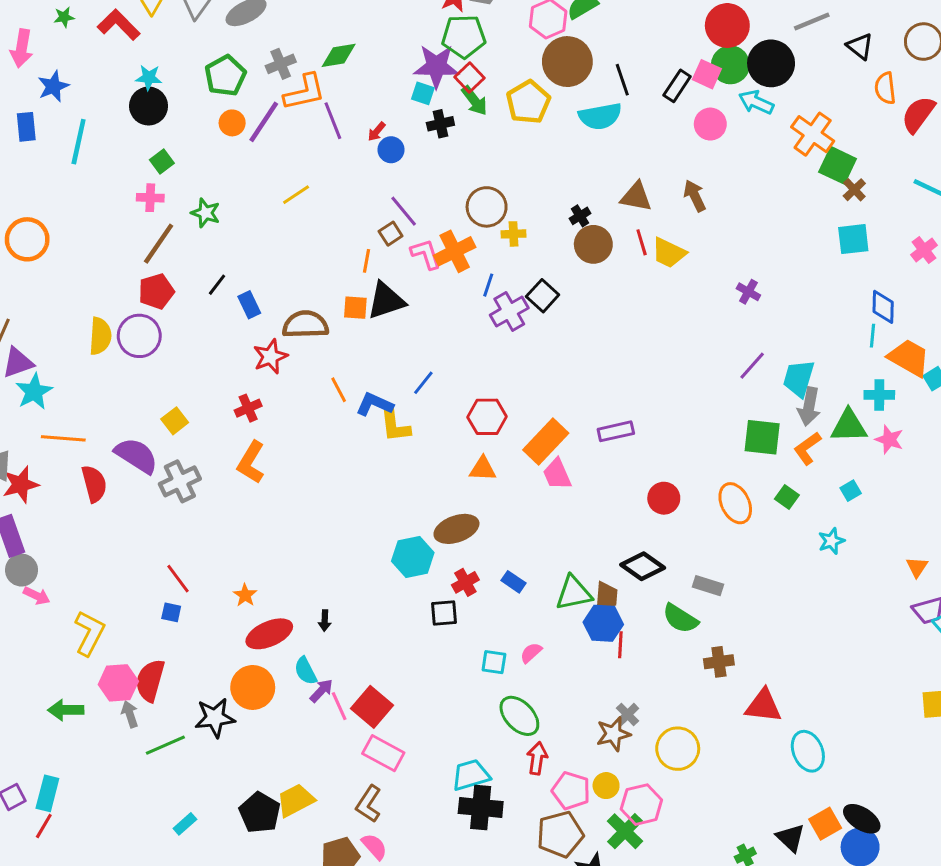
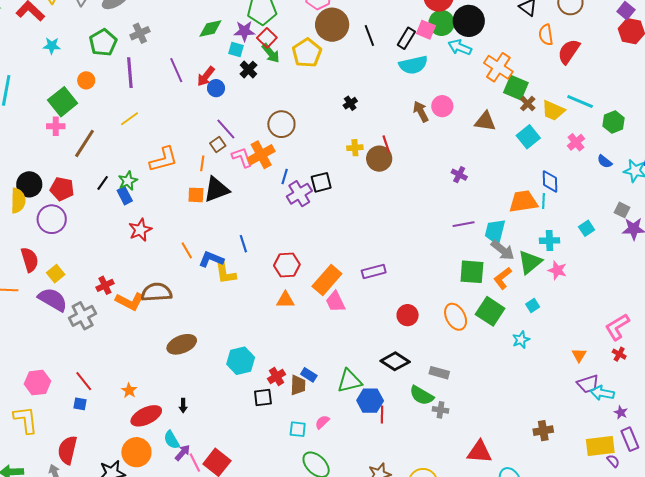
green diamond: (339, 55) -> (210, 29), moved
purple star: (436, 66) -> (244, 31), size x0.7
orange L-shape: (305, 92) -> (164, 159), moved
black circle: (149, 106) -> (29, 184), moved
cyan semicircle: (600, 116) -> (413, 65), moved
purple line: (264, 122) -> (130, 73), turned -36
orange circle: (232, 123) -> (86, 80), moved
black cross: (440, 124) -> (248, 70), turned -30
pink circle: (710, 124) -> (442, 106), moved
red arrow: (377, 132) -> (206, 76), size x1.5
green square: (162, 161) -> (63, 102), size x1.8
yellow line: (296, 195) -> (129, 119), moved
brown triangle: (636, 197) -> (485, 121), moved
green star: (206, 213) -> (128, 181), moved, turned 30
black cross: (580, 216) -> (350, 103), moved
yellow cross: (514, 234) -> (355, 148), moved
cyan square: (853, 239) -> (528, 137), turned -30
brown line: (159, 244) -> (84, 143), moved
brown circle: (593, 244) -> (379, 159), moved
yellow trapezoid: (669, 253) -> (553, 110), moved
red pentagon: (156, 291) -> (62, 189), turned 30
black square: (543, 296) -> (321, 182), turned 35
brown semicircle: (305, 325) -> (157, 292), moved
yellow semicircle: (100, 336) -> (18, 201), moved
orange trapezoid: (909, 358) -> (523, 202), moved, turned -36
purple line: (752, 366) -> (464, 224), turned 40
blue line: (423, 383) -> (243, 244), turned -54
gray arrow: (809, 407) -> (503, 250), turned -60
red cross: (248, 408) -> (105, 285), moved
yellow square: (175, 421) -> (56, 274), moved
green triangle: (849, 426) -> (530, 262), turned -36
orange L-shape: (251, 462) -> (130, 301), turned -92
red semicircle: (94, 484) -> (30, 260), moved
green square: (787, 497) -> (490, 311), size x1.8
brown ellipse: (456, 529) -> (182, 344), moved
brown trapezoid: (606, 597) -> (298, 385), moved
yellow L-shape: (89, 633) -> (26, 420), turned -32
brown cross: (719, 662) -> (543, 431), moved
pink hexagon: (118, 683) -> (37, 383), moved
gray cross: (628, 715) -> (441, 410), moved, turned -35

